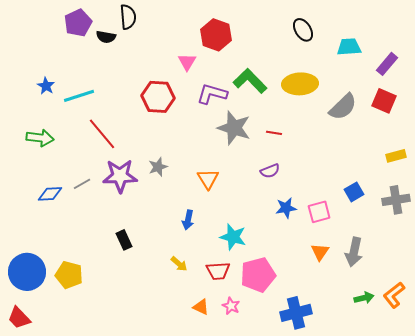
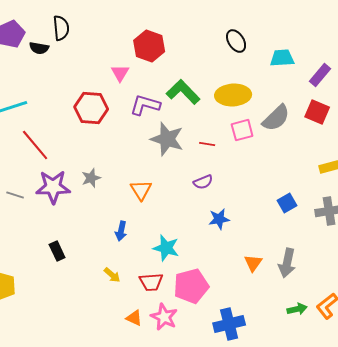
gray line: (82, 184) -> (15, 195), turned 48
pink square: (319, 212) -> (242, 130), moved
pink star: (231, 306) -> (164, 317), size x1.5

